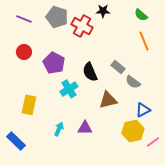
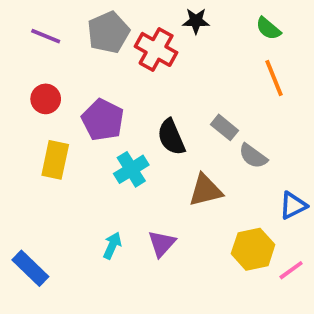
gray pentagon: (57, 17) -> (108, 32), turned 30
yellow rectangle: (29, 105) -> (55, 160), moved
blue triangle: (143, 110) -> (293, 205), moved
purple triangle: (85, 128) -> (162, 244), turned -49

